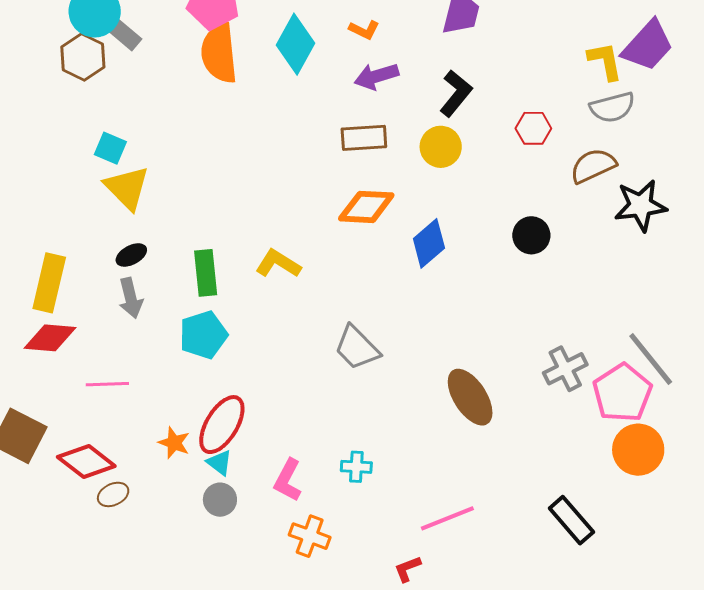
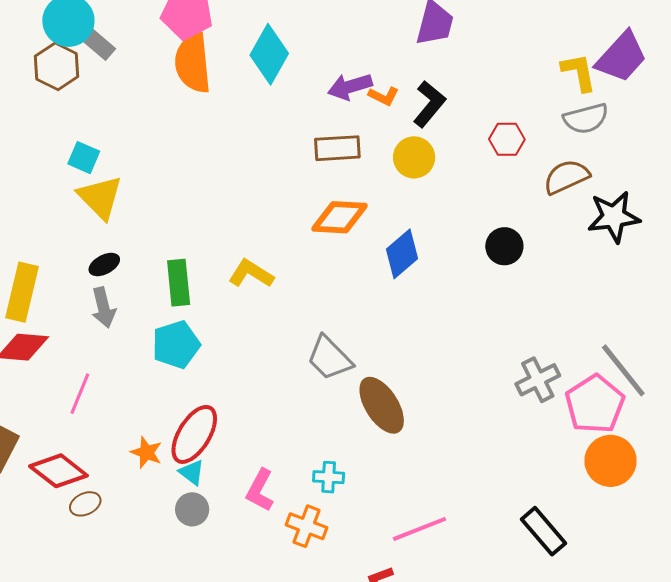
orange L-shape: (364, 30) -> (384, 96), moved
pink line: (107, 384) -> (80, 394), turned -66
brown ellipse: (470, 397) -> (382, 405), moved
orange cross: (310, 536) -> (307, 526), moved

